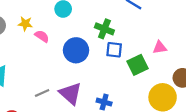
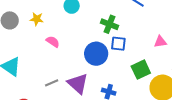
pink semicircle: (42, 36) -> (53, 42), moved
blue circle: (76, 50) -> (96, 54), moved
green square: (137, 65) -> (141, 70), moved

